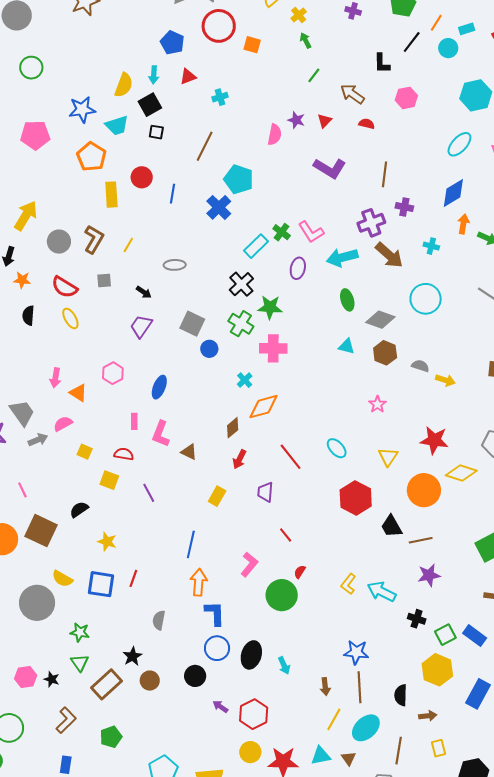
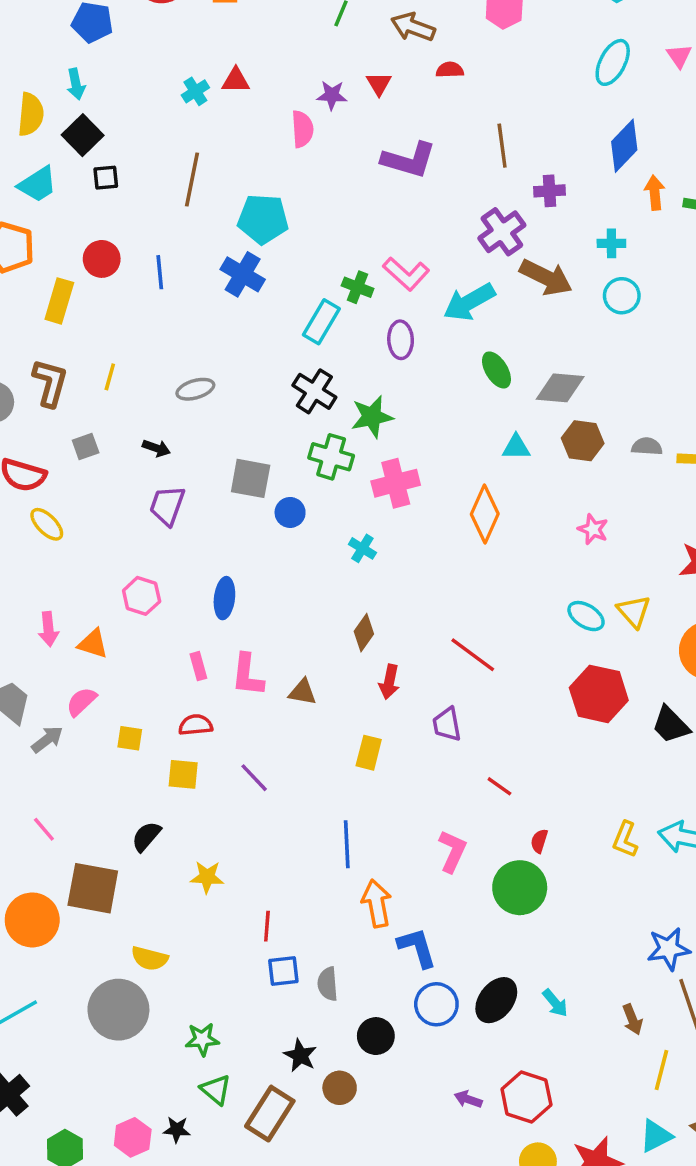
red triangle: (188, 77) -> (236, 81), moved, turned 36
yellow rectangle: (111, 195) -> (59, 301), turned 35
cyan circle: (426, 299) -> (622, 296), moved, size x0.7
orange diamond: (264, 407) -> (485, 514), moved, turned -36
cyan ellipse: (337, 448) -> (586, 616), moved
blue square: (101, 584) -> (283, 971), moved, size x0.7
black ellipse: (251, 655) -> (496, 1000), turned 36
black circle: (195, 676) -> (376, 1036), moved

